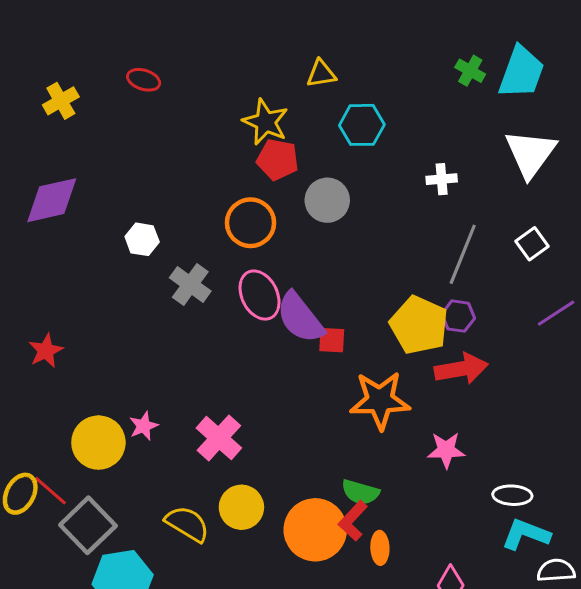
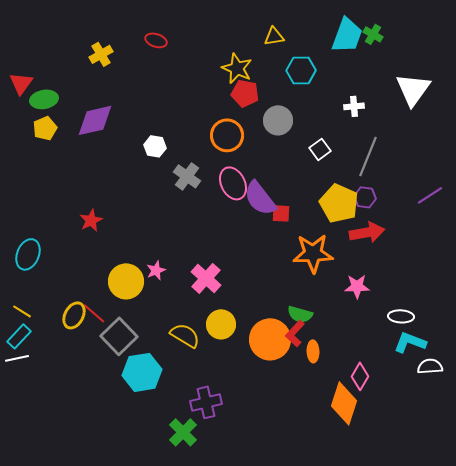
cyan trapezoid: (521, 72) -> (347, 35), moved
white square: (532, 244) -> (320, 149), moved

